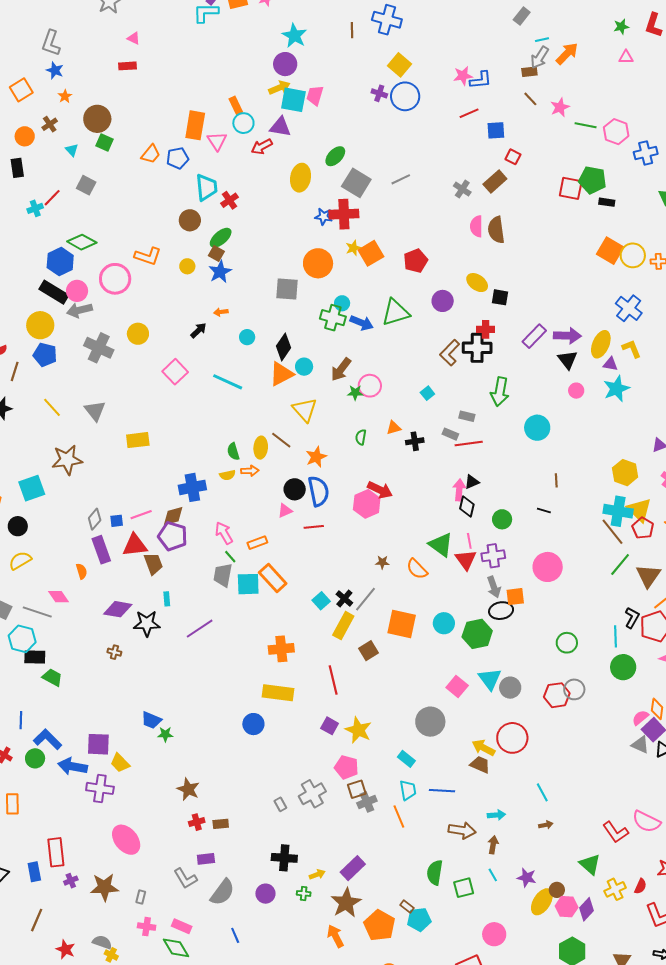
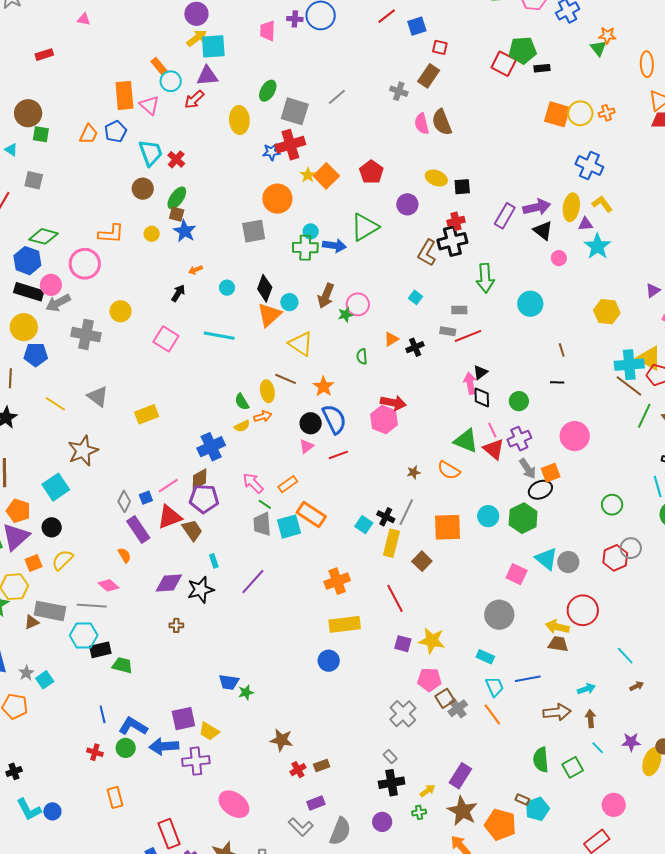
pink triangle: (134, 38) -> (84, 19), moved
pink trapezoid: (315, 95) -> (267, 31), moved
red square: (571, 188) -> (504, 64), turned 30
yellow hexagon: (625, 473) -> (607, 312), moved
gray rectangle: (280, 804) -> (390, 757), moved

